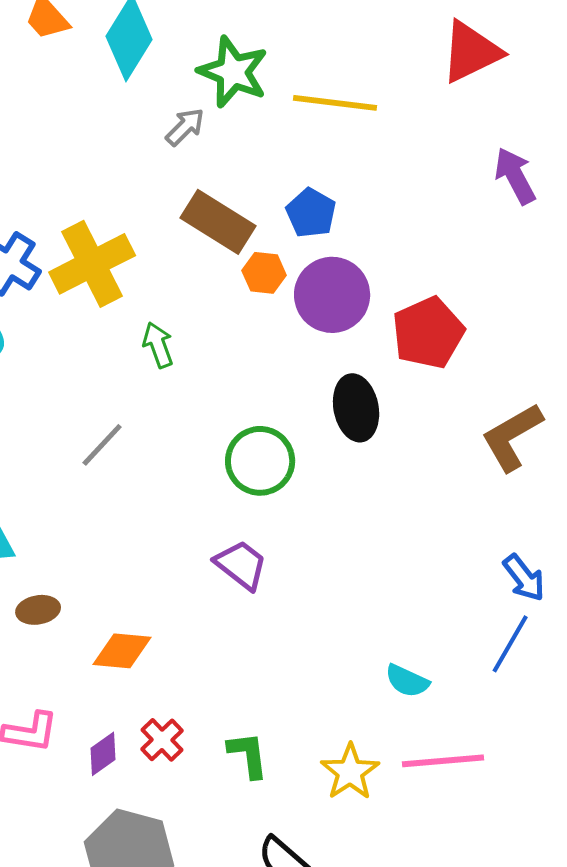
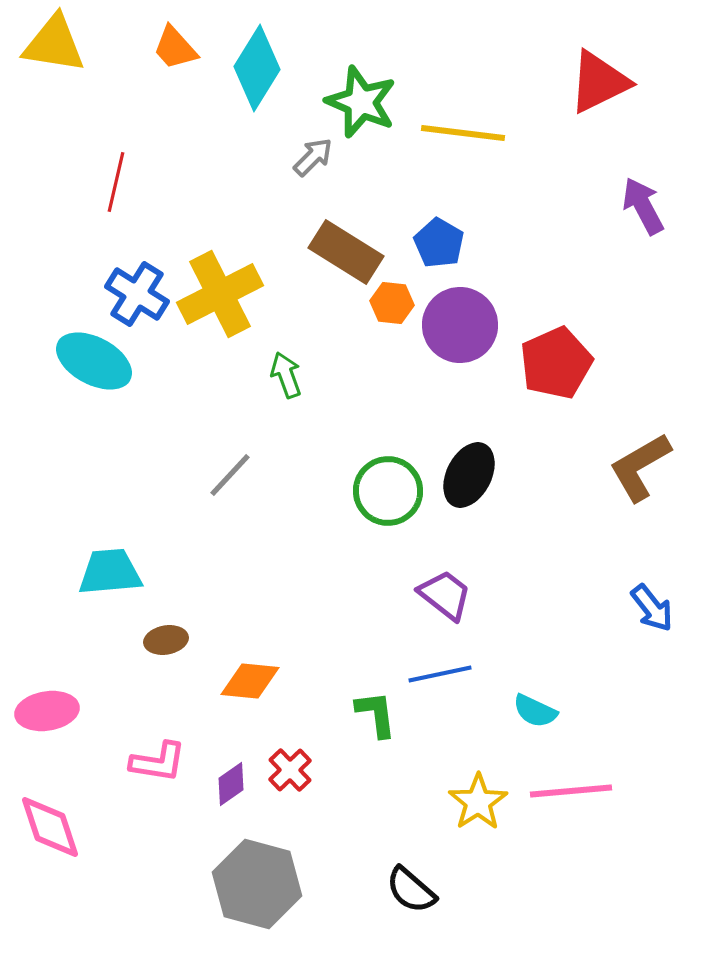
black ellipse: (356, 408) -> (469, 475), moved, turned 38
purple trapezoid: (241, 565) -> (445, 595), moved
blue line: (510, 644) -> (440, 674), moved, turned 48
green L-shape: (248, 755) -> (376, 714), moved

